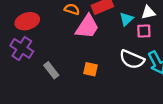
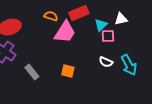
pink square: (144, 31) -> (108, 36), moved
white semicircle: (132, 59) -> (106, 62), size x0.6

